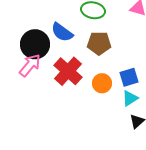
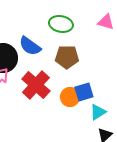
blue square: (129, 77) -> (84, 92), moved

